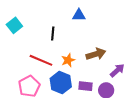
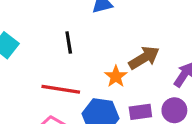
orange star: (68, 60) -> (116, 76), moved

